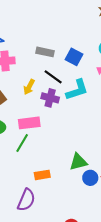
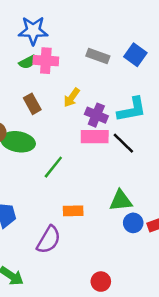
blue square: (74, 57) -> (135, 55), moved
black line: (53, 77) -> (123, 143), moved
pink rectangle: (29, 123) -> (95, 137), moved

